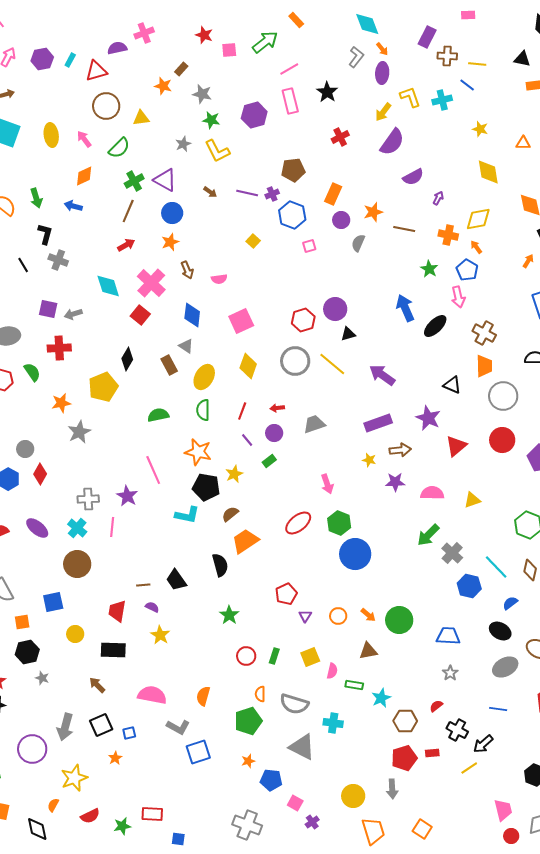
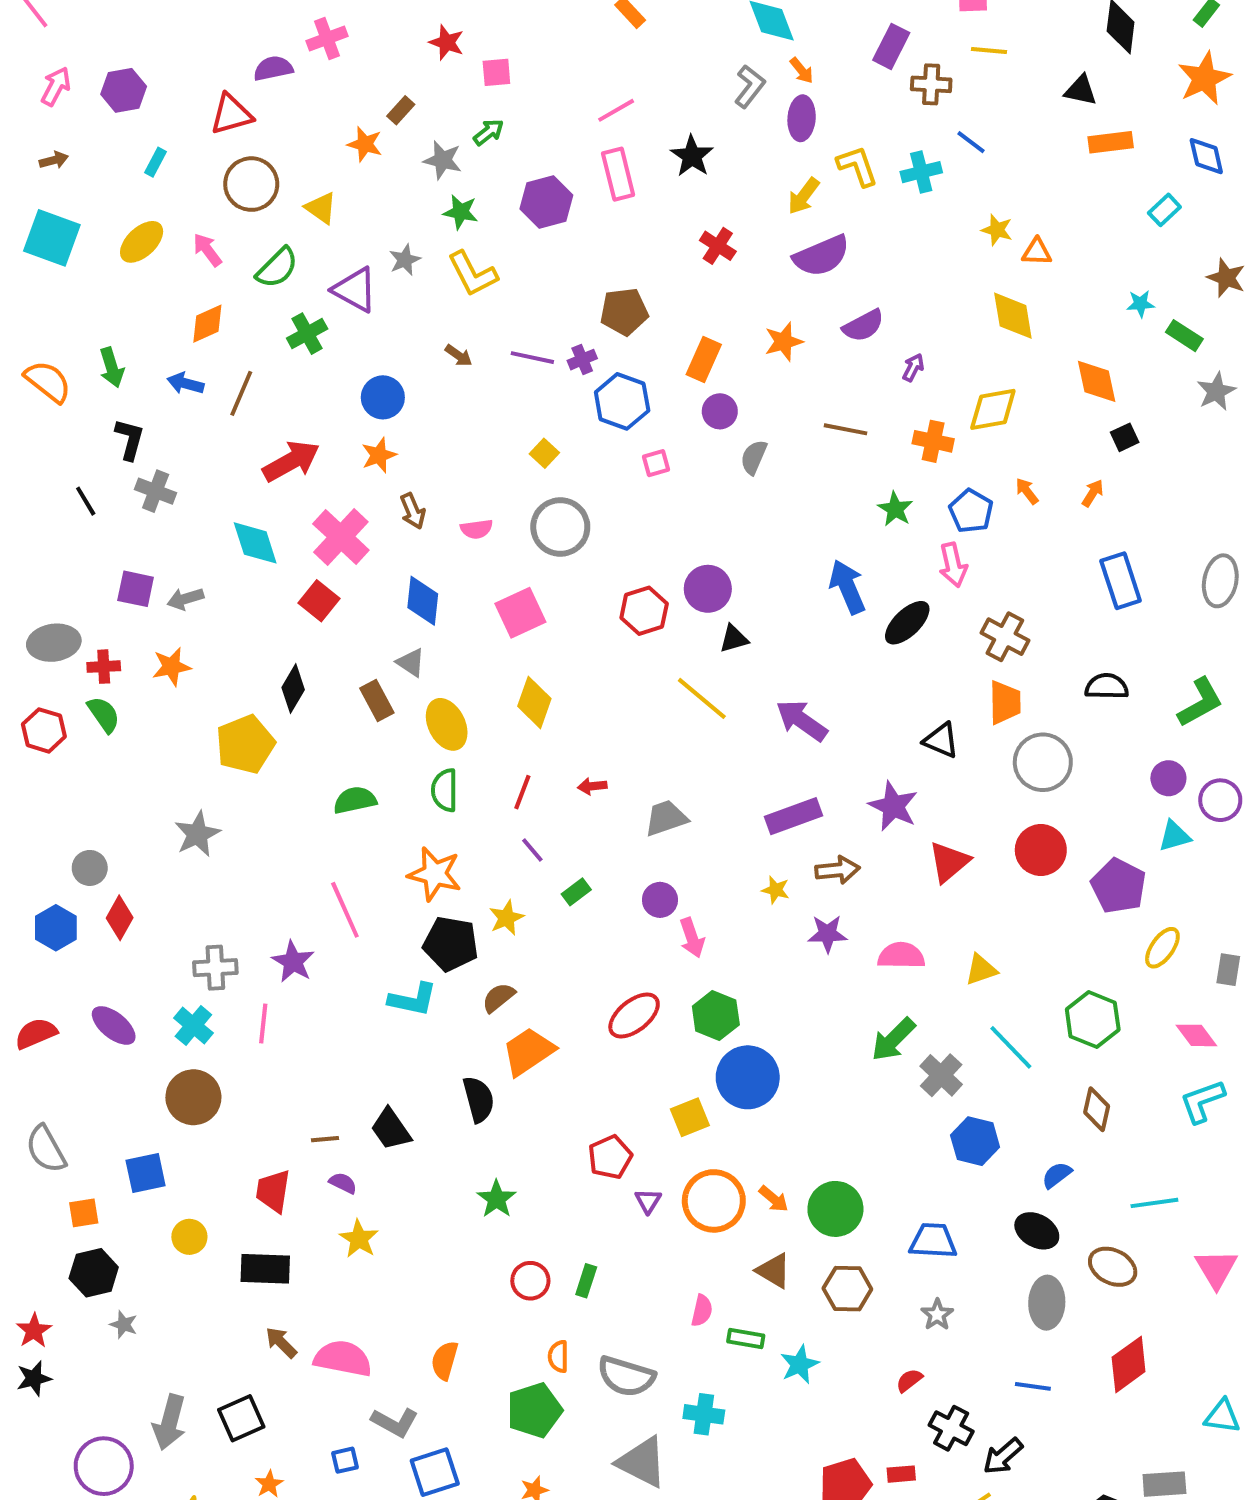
green arrow: (265, 42) -> (489, 132), moved, size x0.6
cyan rectangle: (70, 60) -> (156, 162), moved
yellow line: (477, 64) -> (989, 50), moved
yellow triangle: (141, 118) -> (321, 208), turned 42
yellow ellipse: (51, 135) -> (142, 242), turned 55
red cross: (340, 137) -> (718, 246), turned -30
purple semicircle: (392, 142) -> (821, 256), turned 32
orange triangle: (523, 143) -> (1037, 252), moved
purple triangle: (165, 180) -> (355, 290), moved
brown line: (128, 211) -> (241, 393), moved
orange star: (373, 212) -> (784, 342), moved
red arrow: (126, 245) -> (291, 461), size x1.6
orange arrow: (476, 247) -> (1027, 491), moved
red cross: (59, 348) -> (104, 667), moved, size x0.7
gray circle: (295, 361) -> (560, 527), moved
yellow ellipse: (204, 377) -> (447, 724), turned -55
orange star: (61, 403) -> (171, 667), moved
purple circle: (274, 433) -> (660, 900), moved
cyan line: (496, 567) -> (1011, 1047), moved
orange circle: (338, 616) -> (714, 1201), size x1.8
brown triangle: (368, 651) -> (774, 1271), turned 42
yellow square: (310, 657) -> (690, 1117), moved
gray ellipse: (505, 667) -> (1047, 1303), turned -60
brown arrow: (97, 685) -> (281, 1343), moved
brown hexagon: (405, 721) -> (847, 1289), moved
blue square: (129, 733) -> (345, 1460), moved

